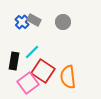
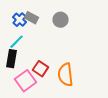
cyan line: (32, 52) -> (16, 42), moved
red square: (43, 71) -> (40, 69), size x0.7

